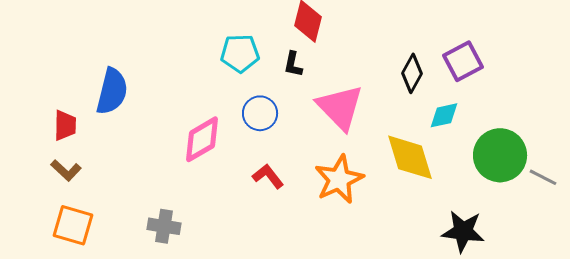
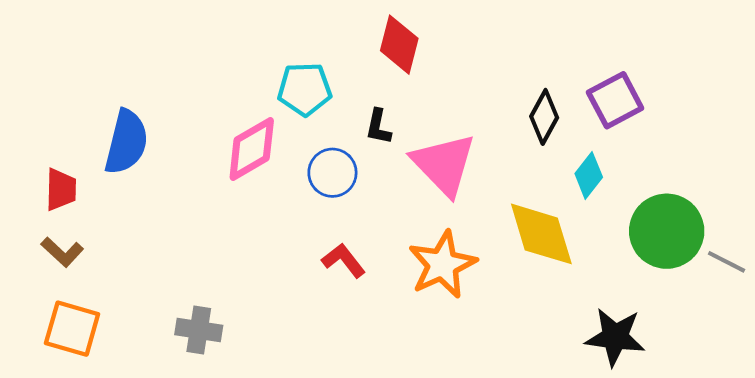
black L-shape: (293, 64) -> (378, 127), moved
cyan diamond: (444, 115) -> (589, 175), turned -40
pink diamond: (202, 139) -> (252, 149), moved

